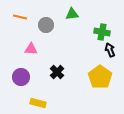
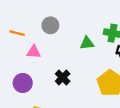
green triangle: (72, 14) -> (87, 43), moved
orange line: (20, 17) -> (17, 33), moved

